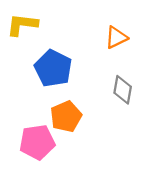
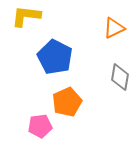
pink pentagon: (37, 142) -> (40, 126), size x0.7

